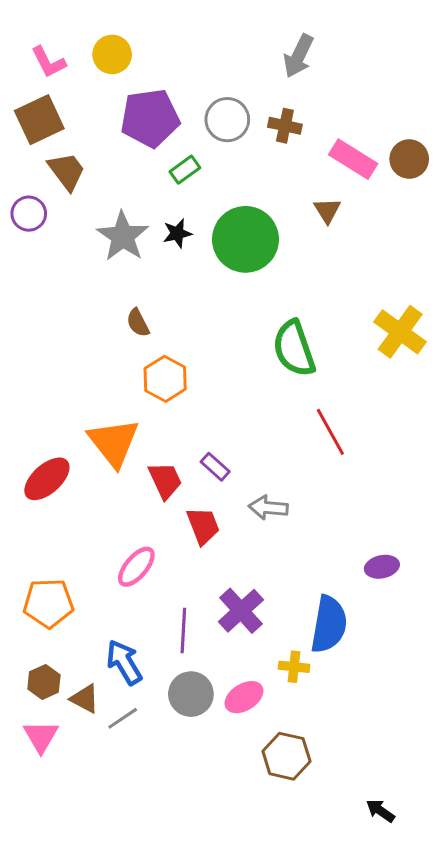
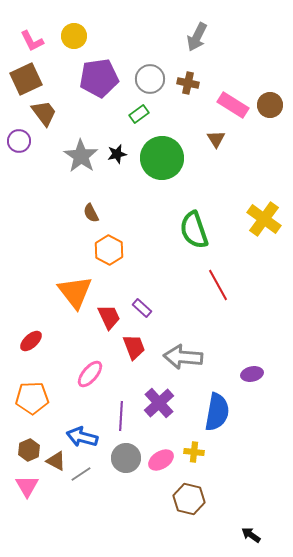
green rectangle: (185, 170) -> (139, 114), moved
red ellipse: (47, 479) -> (31, 341), moved, size x0.7
gray arrow: (268, 508) -> (183, 357), moved, size x1.5
blue arrow: (124, 662) -> (82, 437), turned -44
yellow cross: (294, 667) -> (194, 452), moved

